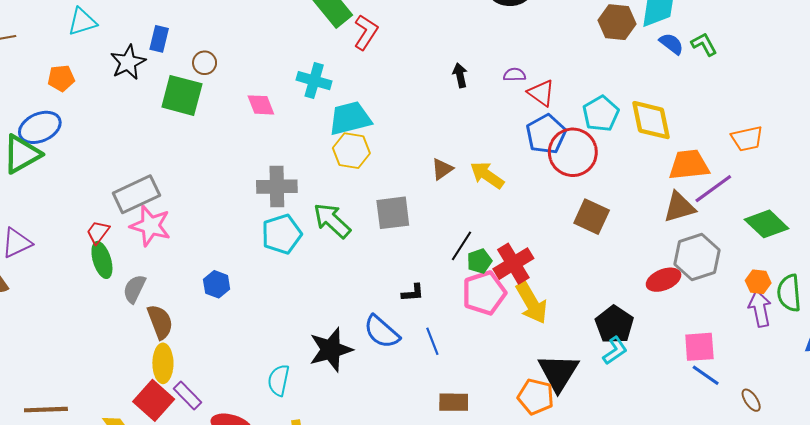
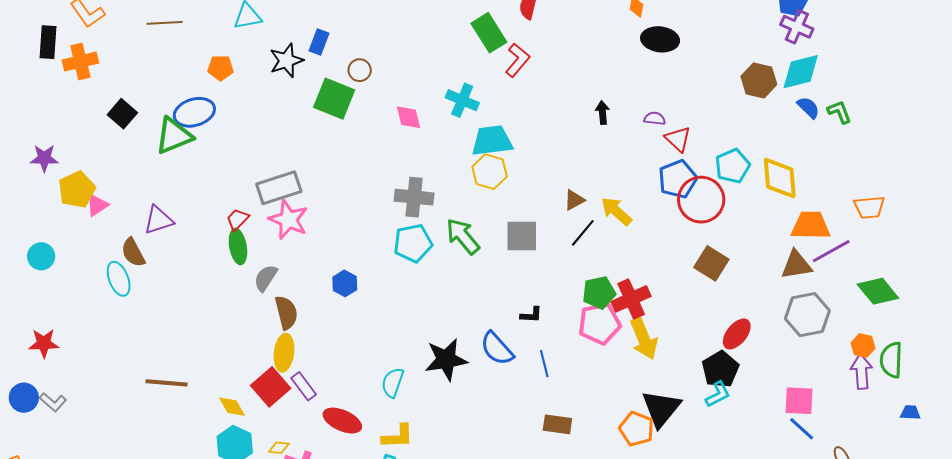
black line: (462, 246) -> (583, 233), moved
green pentagon: (479, 261) -> (599, 293), size x1.4
red ellipse: (664, 280) -> (737, 334), moved, turned -36

